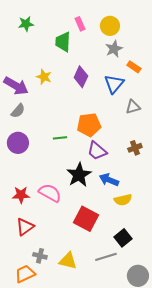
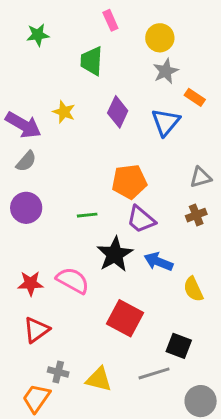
pink rectangle: (80, 24) -> (110, 20), moved
gray triangle: (133, 107) -> (201, 177), moved
green line: (60, 138) -> (87, 215), moved
yellow semicircle: (123, 200) -> (193, 289), moved, turned 78
black square: (123, 238) -> (179, 346), turned -30
orange trapezoid: (25, 274) -> (36, 398), turned -30

